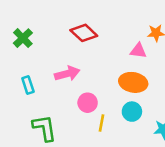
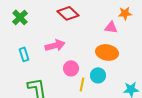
cyan circle: (132, 112) -> (98, 75), moved

